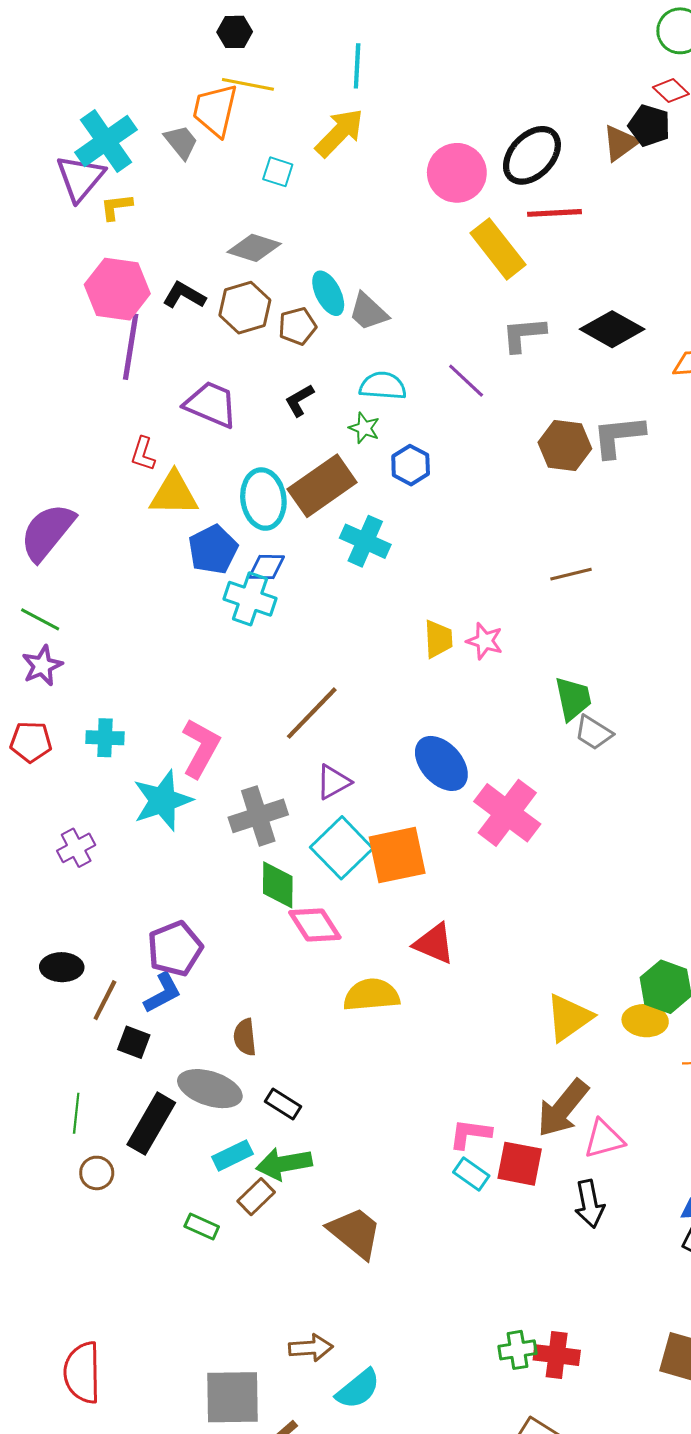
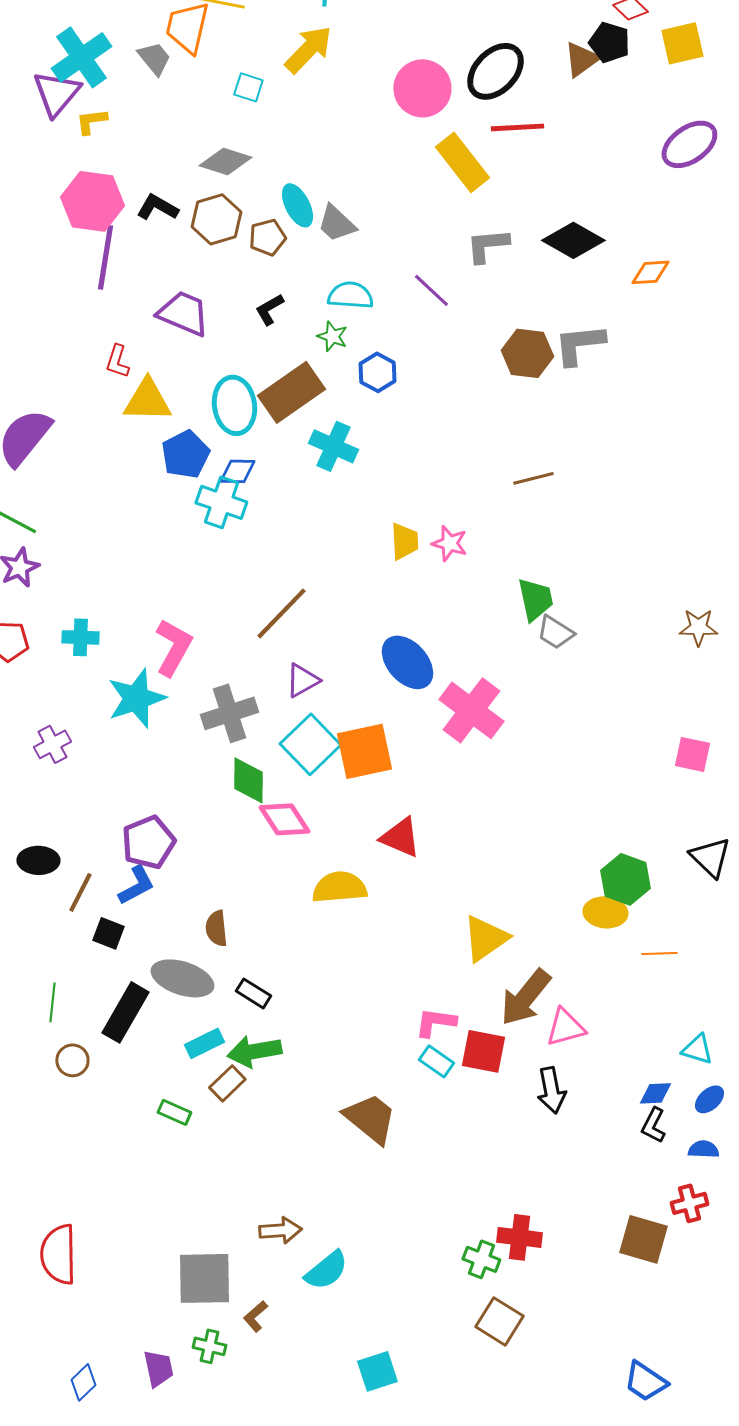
yellow triangle: (569, 1018) -> (485, 938), moved
brown trapezoid: (355, 1233) -> (370, 1118), moved
green cross: (518, 1350) -> (481, 1259), moved, turned 30

